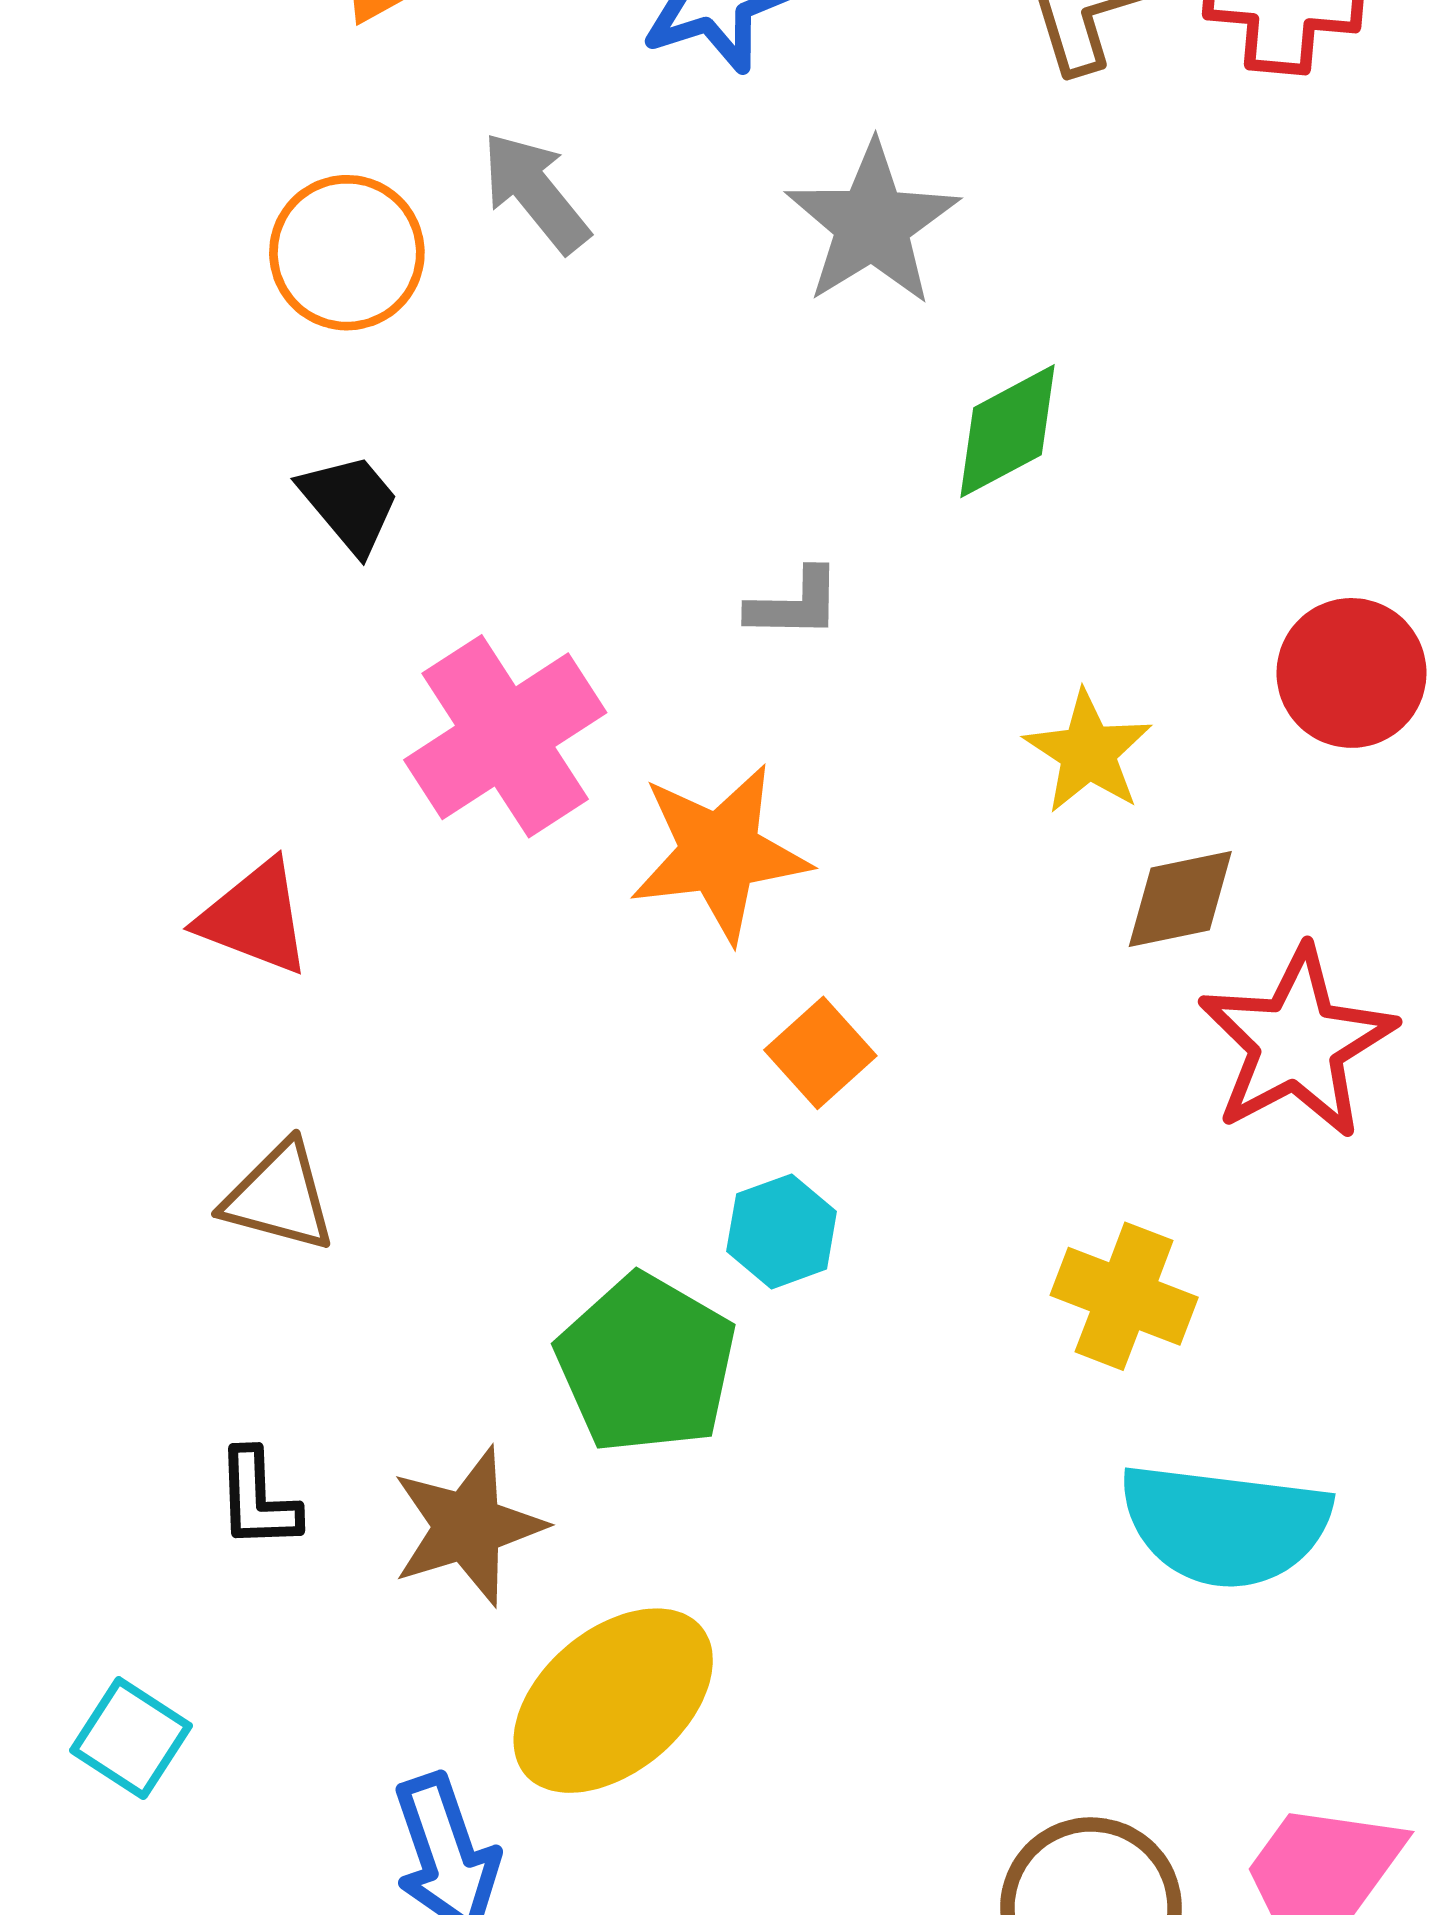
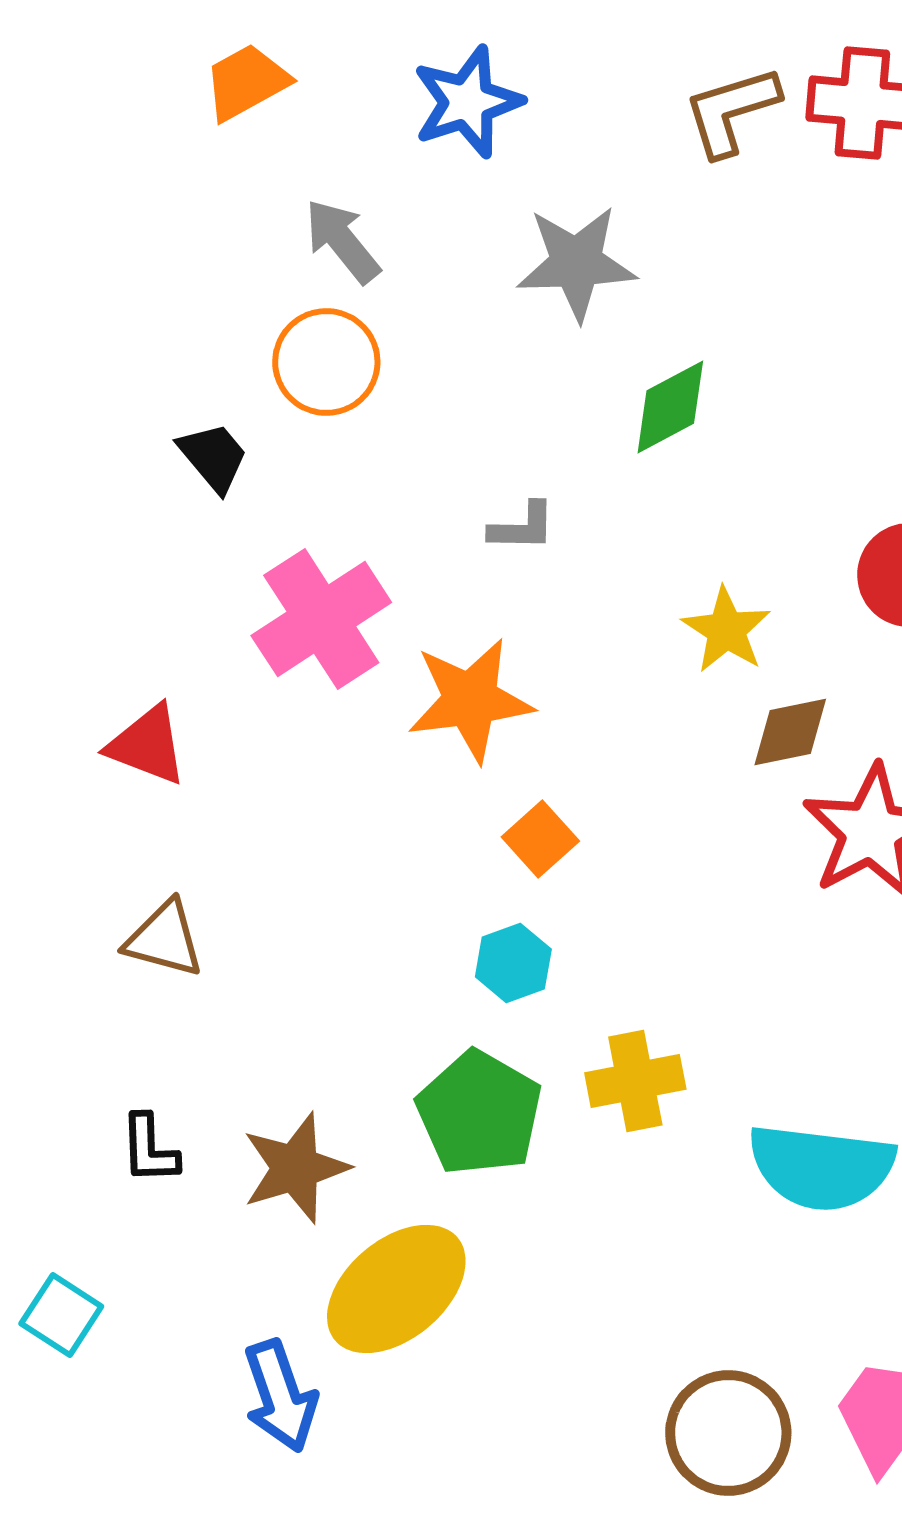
gray star: (872, 224) -> (576, 263), turned 30
orange circle: (347, 253) -> (326, 362), moved
yellow cross: (1124, 1296) -> (635, 1081), moved, turned -32
green pentagon: (646, 1364) -> (479, 1113), moved

